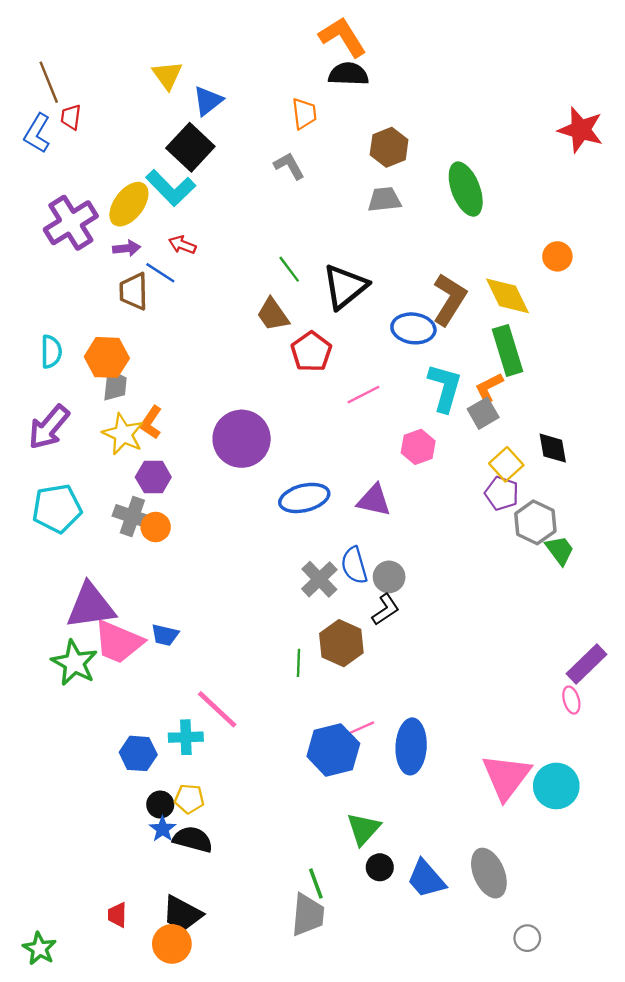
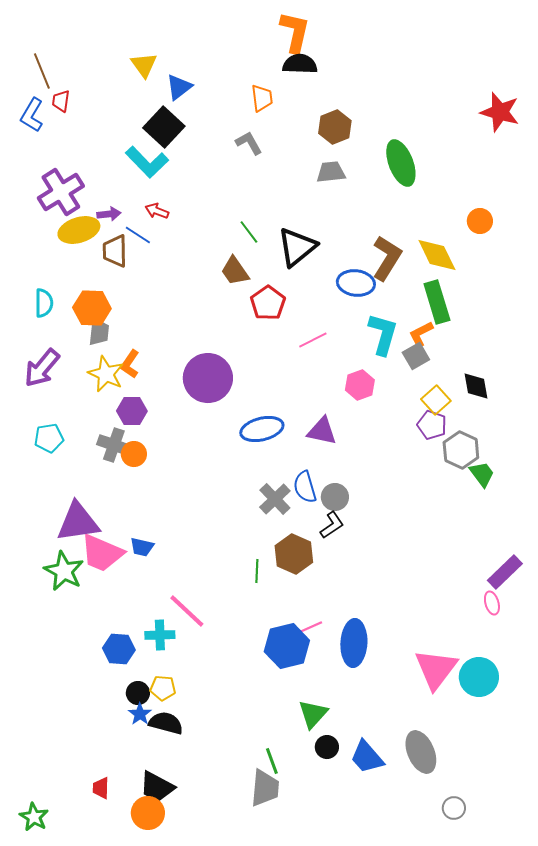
orange L-shape: (343, 37) -> (295, 32), turned 45
yellow ellipse: (129, 204) -> (79, 230), moved, turned 36
cyan pentagon: (57, 508) -> (49, 438), size x0.7

